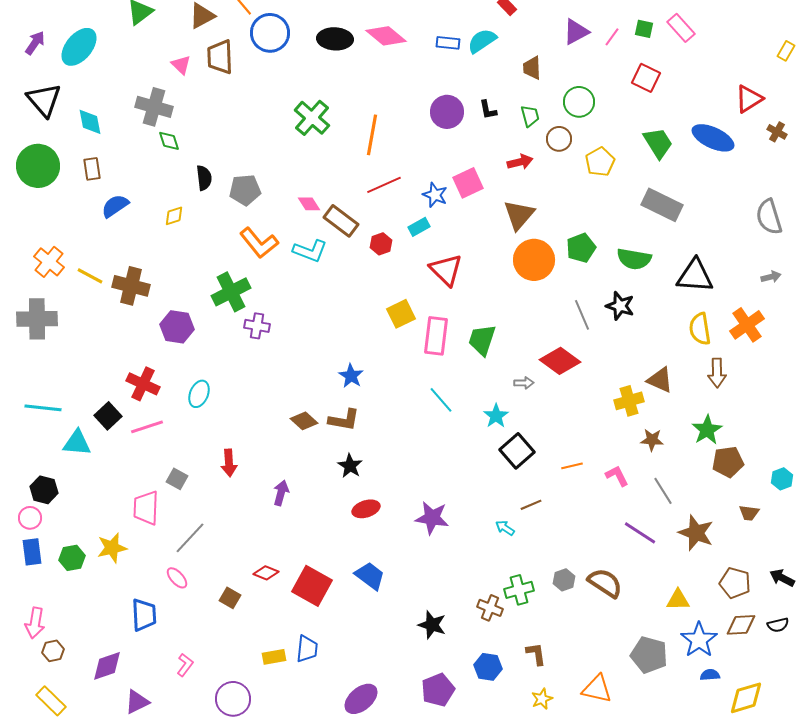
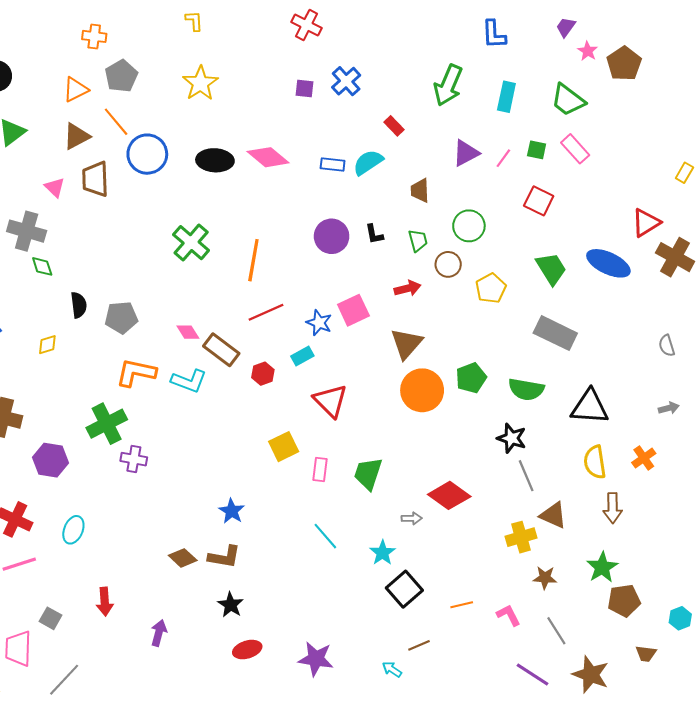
brown cross: (777, 132) -> (675, 257), size x1.8
gray semicircle: (769, 217) -> (667, 346), size x0.6
orange L-shape: (259, 243) -> (136, 373), turned 141
gray line: (582, 315) -> (526, 476), moved
orange cross: (747, 325) -> (644, 458), size x0.7
pink rectangle: (436, 336) -> (320, 469), size x0.6

